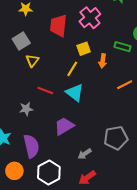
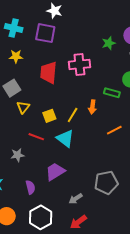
pink cross: (90, 18) -> (79, 64), turned 35
yellow square: (84, 49) -> (49, 116), moved
yellow line: (72, 69) -> (73, 115), moved
purple semicircle: (31, 146) -> (30, 187), moved, size x0.6

